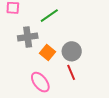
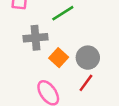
red line: (71, 72) -> (86, 83), turned 56

